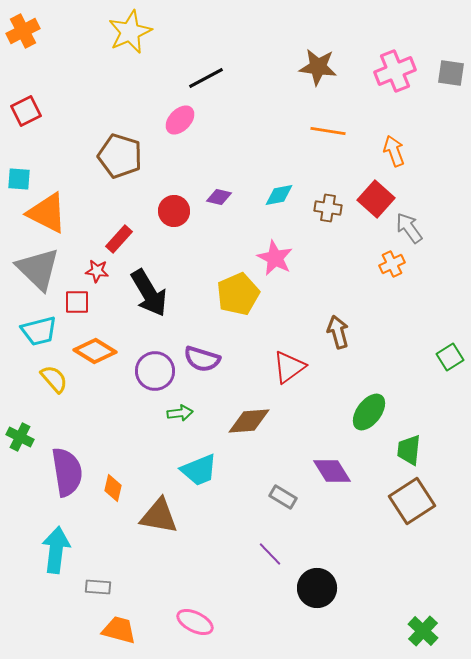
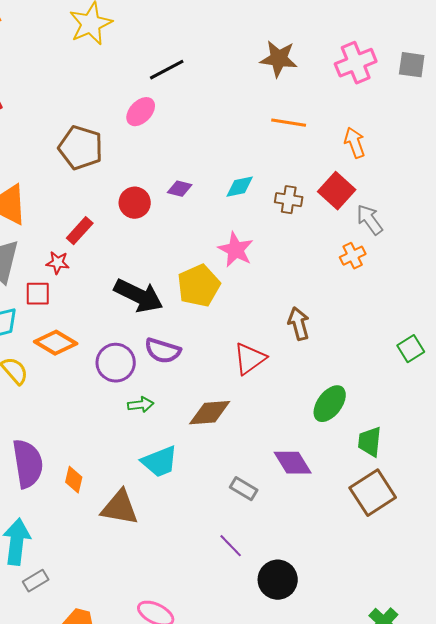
black arrow: (149, 293) -> (139, 296), moved, turned -33
gray rectangle: (98, 587) -> (36, 581), moved, turned -35

